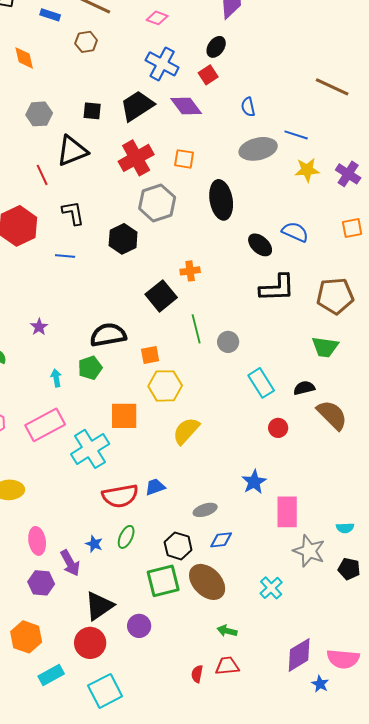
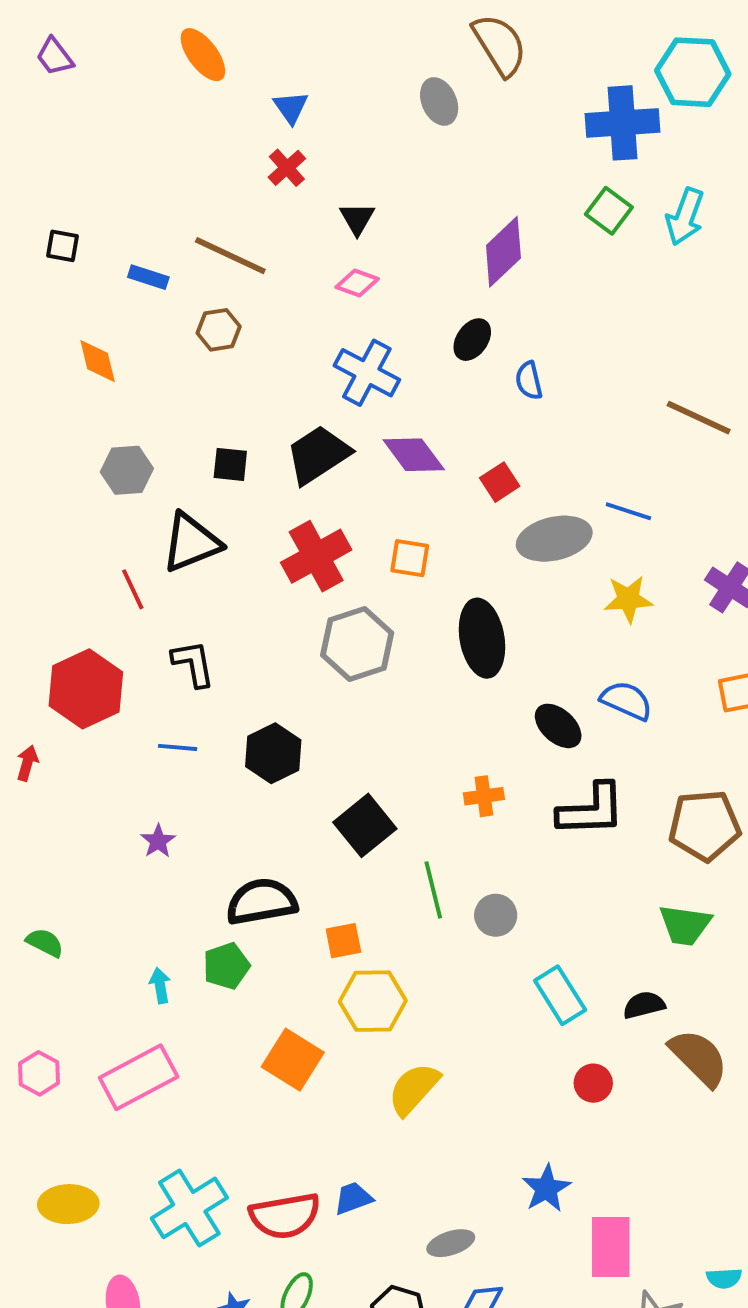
red square: (208, 75) -> (500, 482), moved
blue semicircle: (248, 107) -> (529, 381), moved
yellow star: (307, 170) -> (628, 599), moved
black hexagon: (123, 239) -> (273, 753), moved
orange cross: (190, 271) -> (484, 796), moved
purple star: (39, 327) -> (158, 841), moved
orange square: (124, 416) -> (293, 1060), turned 32
cyan cross: (90, 449) -> (189, 1208), moved

